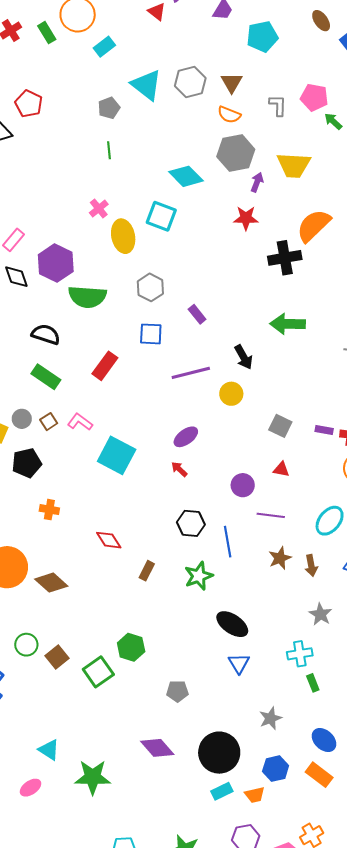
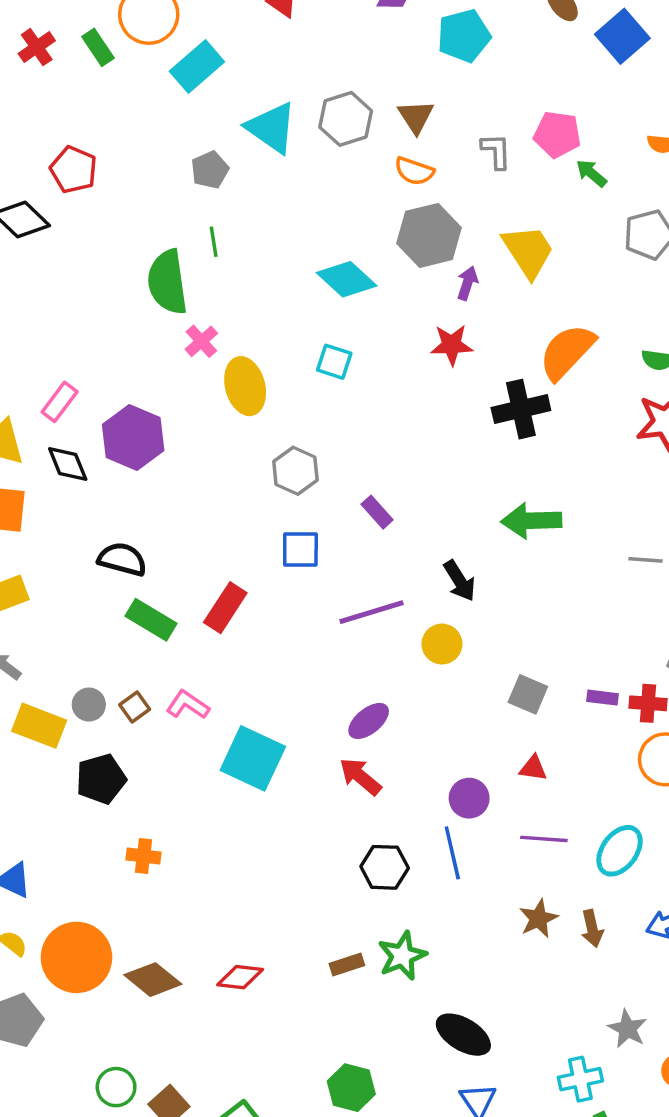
cyan rectangle: (104, 47) -> (197, 66), size x1.4
yellow trapezoid: (294, 165) -> (528, 251), turned -123
cyan square: (161, 216) -> (334, 362), moved, size x0.7
green semicircle: (87, 297) -> (167, 282), moved, turned 81
green rectangle: (46, 377) -> (151, 620), moved
red arrow: (179, 469) -> (360, 776), size x1.5
purple line: (271, 515) -> (544, 839), moved
red diamond: (109, 540) -> (240, 977), moved, turned -48
blue line: (228, 542) -> (452, 853), moved
brown rectangle: (147, 571) -> (347, 965), moved, turned 48
gray star: (320, 614) -> (628, 1029), moved
green hexagon: (131, 647) -> (351, 1088), moved

